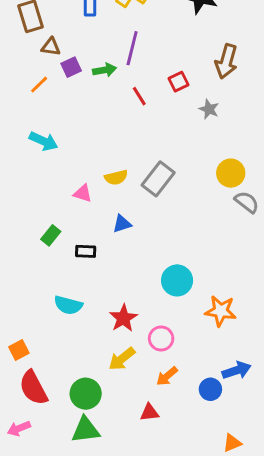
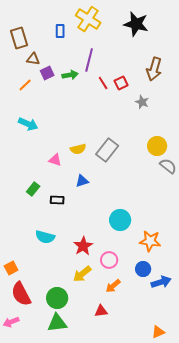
red line: (139, 96) -> (103, 83), moved
blue circle: (210, 389) -> (143, 269), moved

